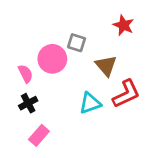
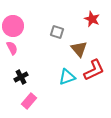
pink circle: (52, 59) -> (13, 26), moved
pink semicircle: (25, 74) -> (12, 48), moved

